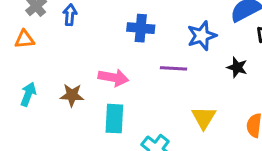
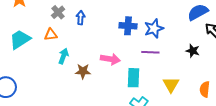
blue star: (202, 36) -> (154, 29), moved
cyan arrow: (28, 94) -> (63, 56), moved
cyan rectangle: (114, 119) -> (134, 78), moved

